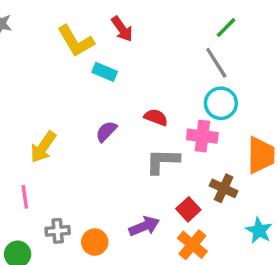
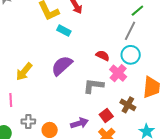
gray line: (216, 63) -> (130, 31), turned 54
red semicircle: (156, 117) -> (103, 56), moved
purple semicircle: (106, 131) -> (62, 66), size x1.6
pink cross: (202, 136) -> (118, 73), turned 30

